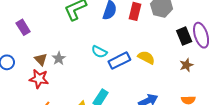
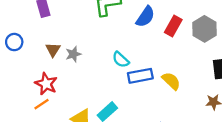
red star: (39, 79) -> (46, 84), moved

